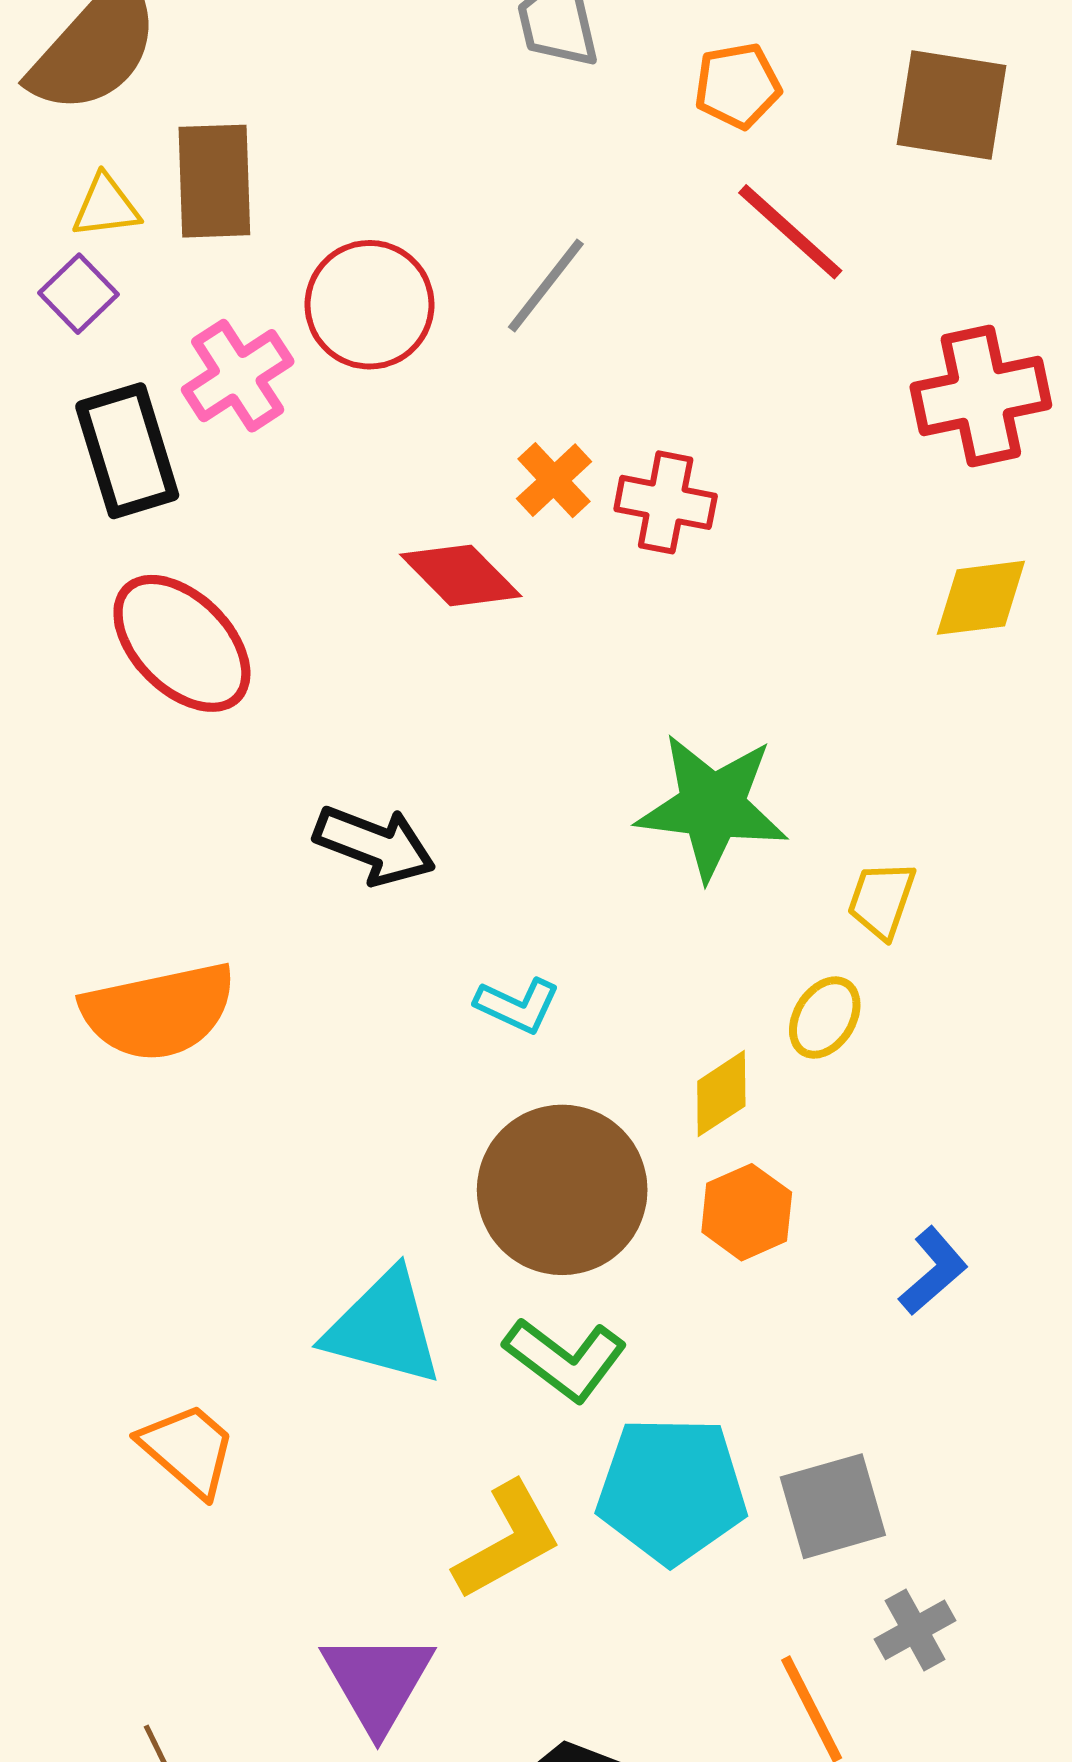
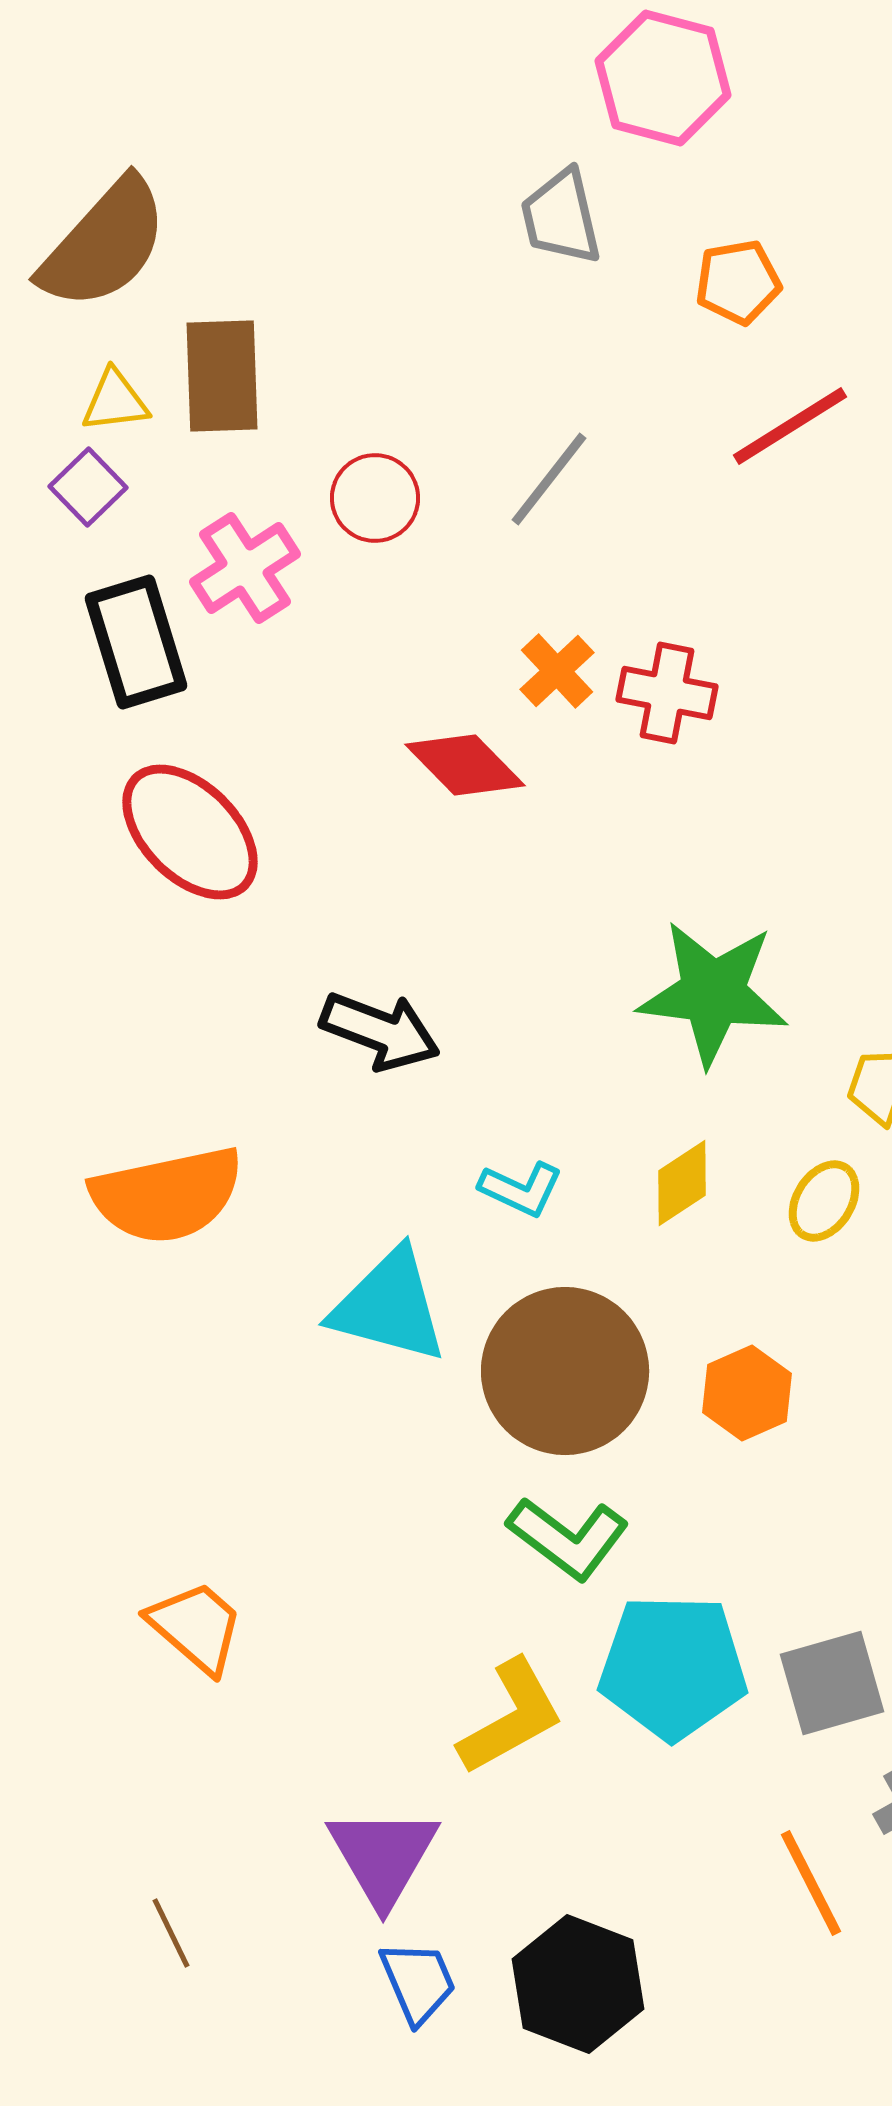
red line: (790, 232) -> (790, 426), turned -74
red circle: (369, 305) -> (375, 498), size x0.7
yellow diamond: (721, 1094) -> (682, 1183), moved
cyan triangle: (384, 1328) -> (389, 1306), moved

